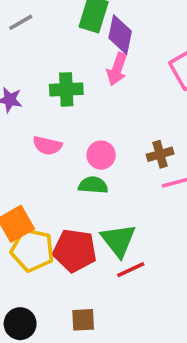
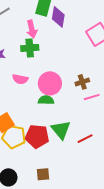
pink arrow: (117, 69) -> (32, 29), moved, turned -30
pink circle: (101, 155) -> (50, 83), size x1.5
red line: (131, 270) -> (85, 139), moved

